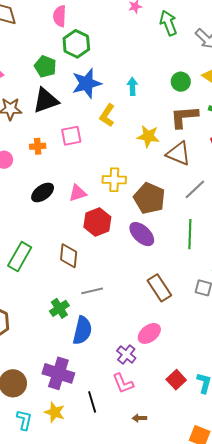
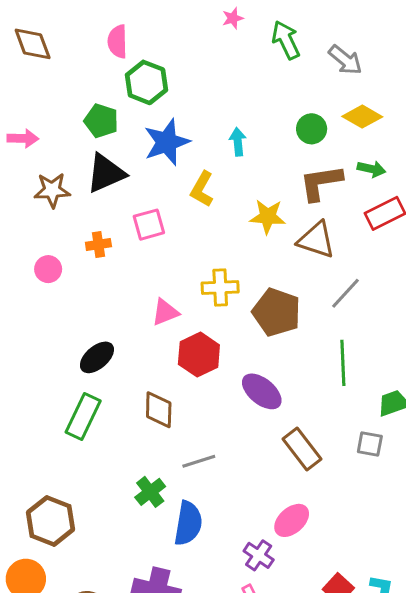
black ellipse: (43, 192) -> (97, 357), moved
purple ellipse: (142, 234) -> (262, 391), moved

